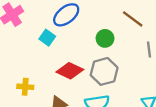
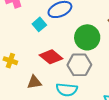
green circle: (105, 38) -> (87, 37), size x1.6

